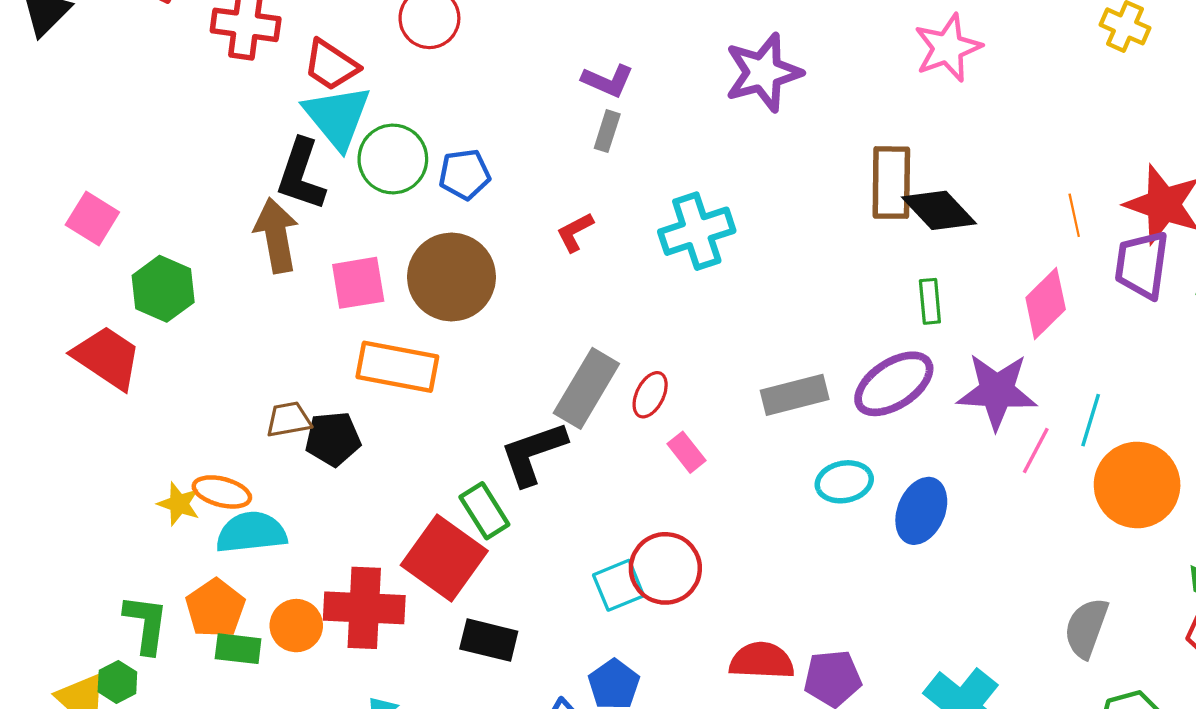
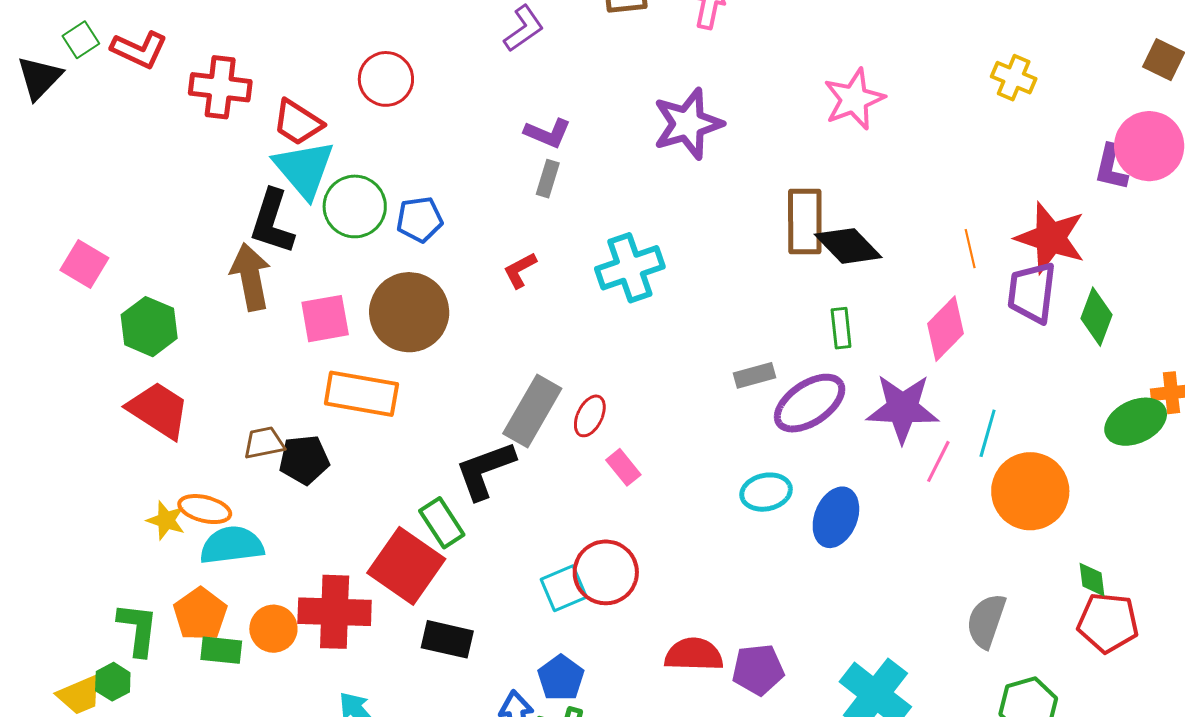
red trapezoid: (107, 357) -> (158, 410), moved
gray rectangle: (795, 395) -> (754, 375), moved, size x0.7

